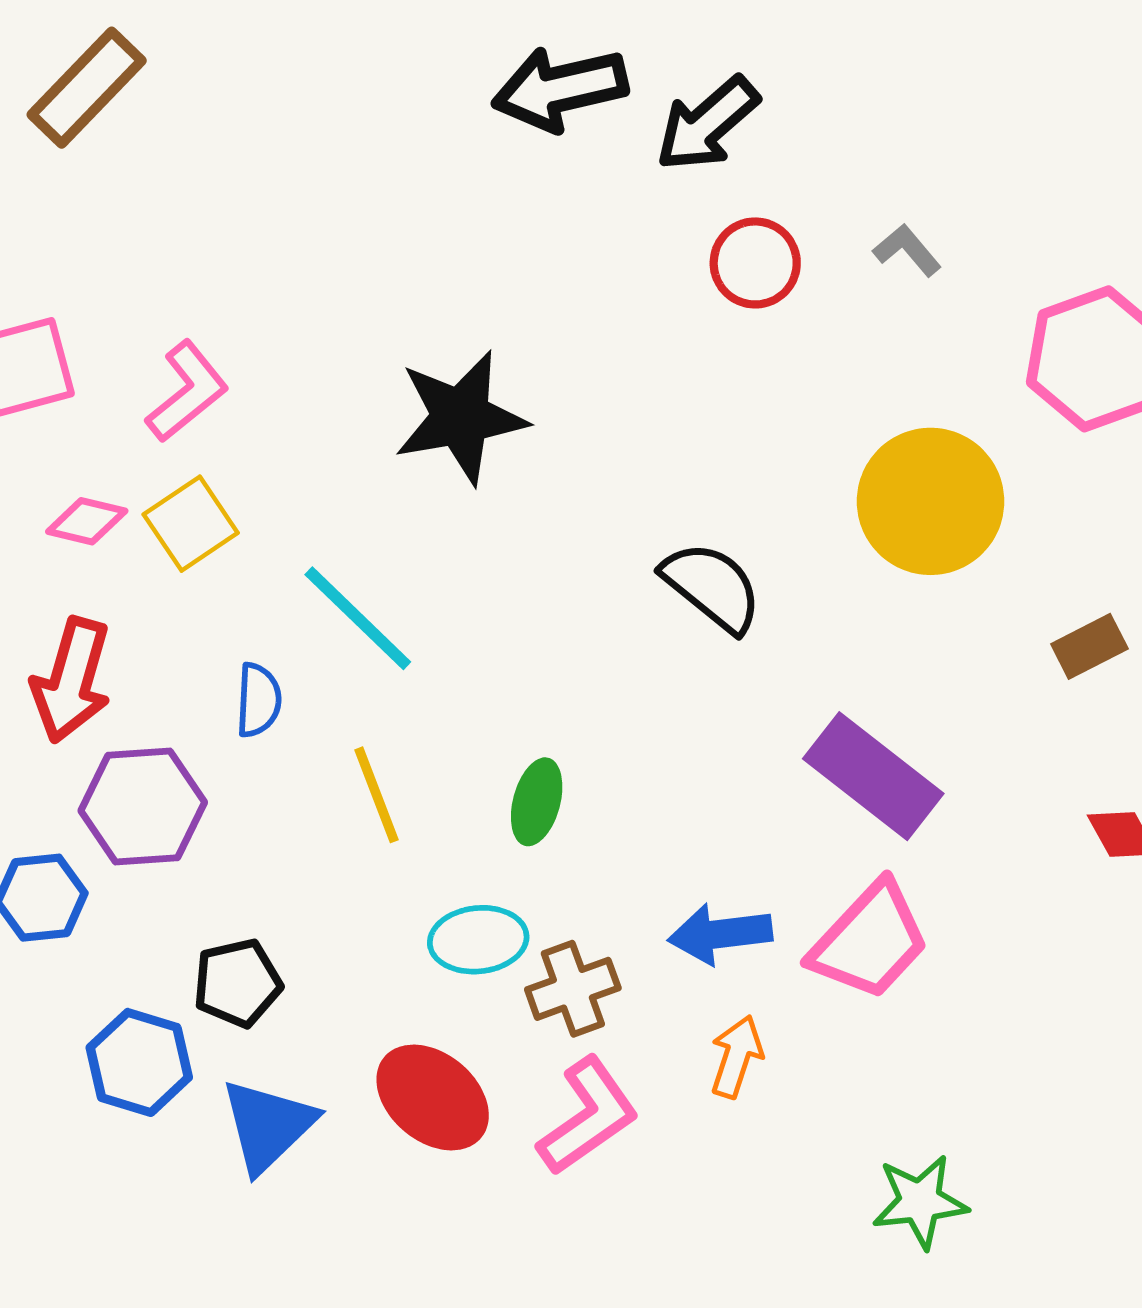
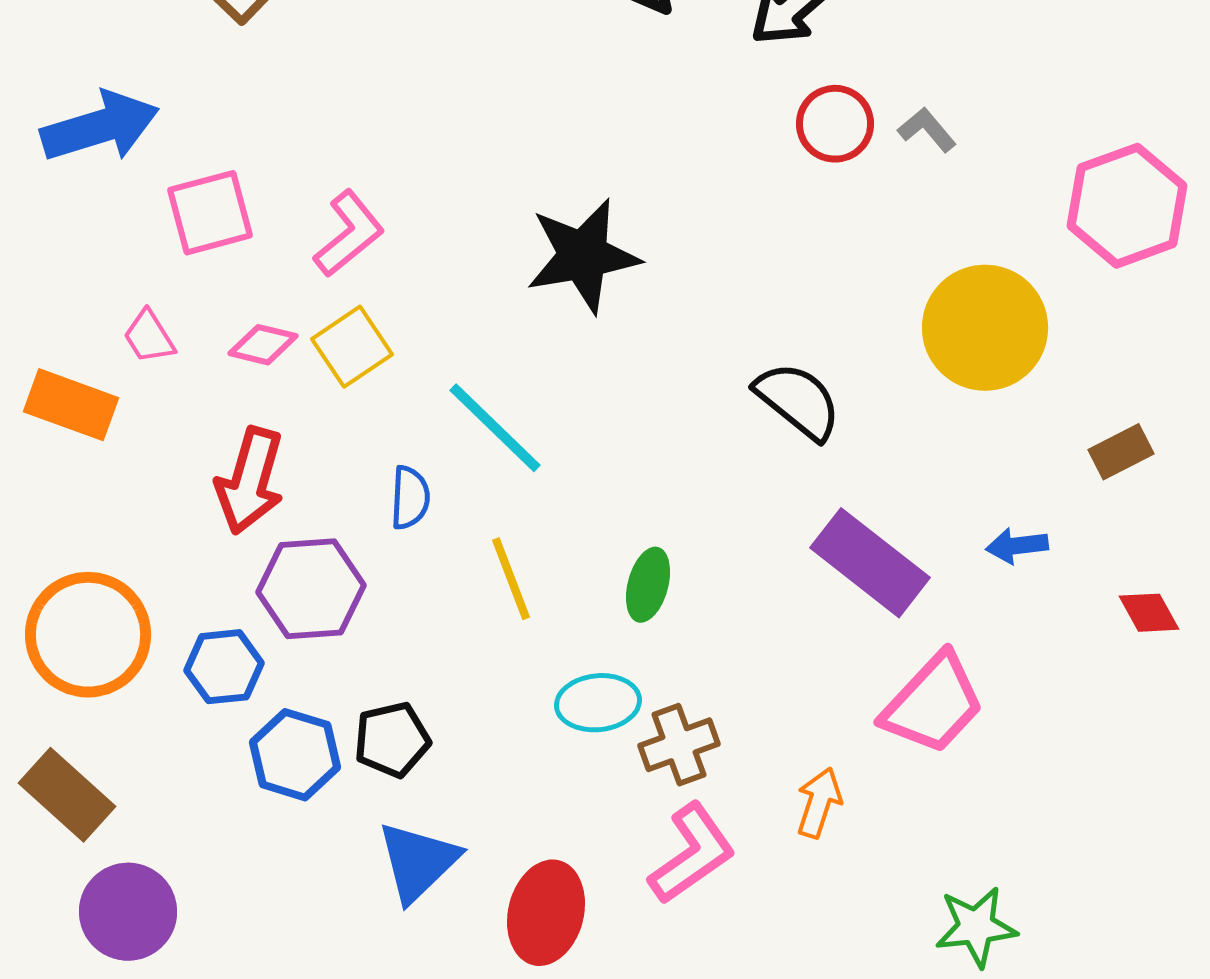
gray L-shape: (907, 250) -> (927, 130), moved
purple rectangle: (873, 776) -> (870, 563), moved
blue arrow: (720, 934) -> (1017, 546), moved, size x0.7
blue hexagon: (139, 1062) -> (295, 755), moved
red ellipse: (433, 1098) -> (546, 913), moved, turned 64

